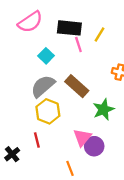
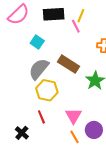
pink line: (78, 44) -> (76, 26), moved
pink triangle: (82, 137) -> (73, 116), moved
purple circle: (94, 146) -> (94, 130), moved

